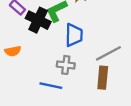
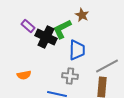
orange semicircle: (13, 51) -> (24, 75), moved

